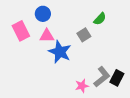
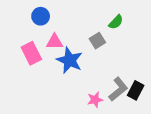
blue circle: (43, 14) -> (41, 16), moved
pink rectangle: (21, 31) -> (31, 53), moved

